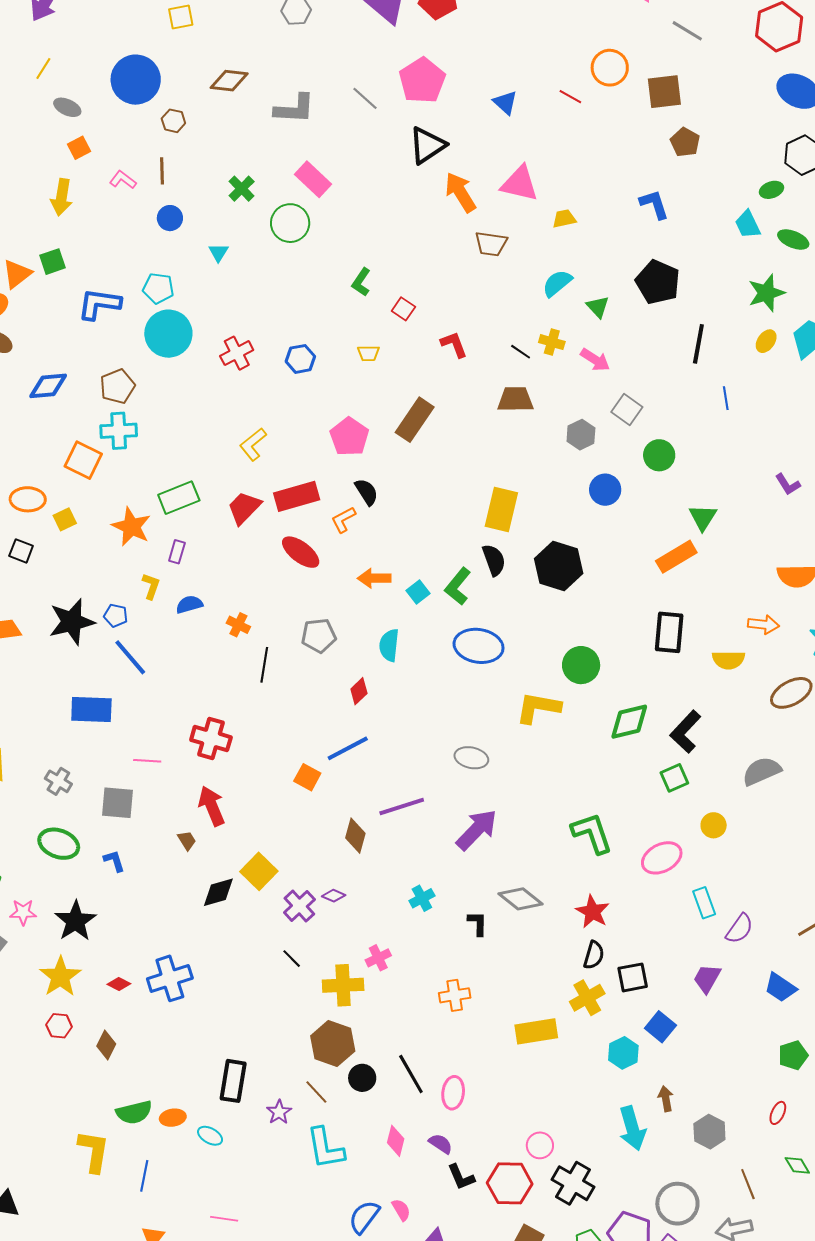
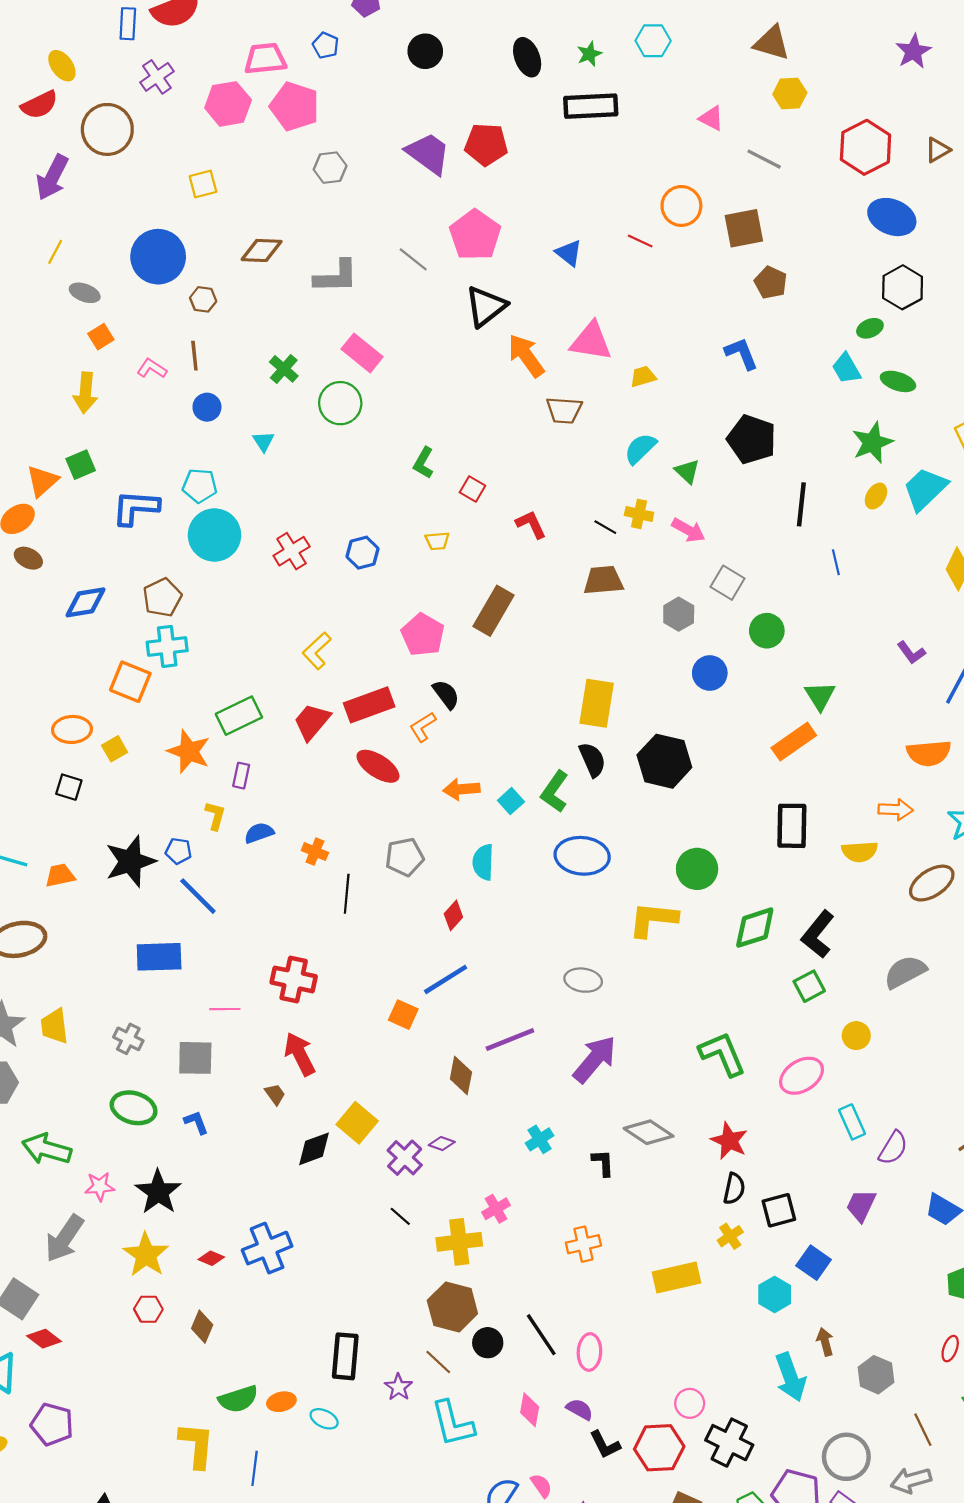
yellow cross: (587, 998) -> (730, 1236), size x0.7

